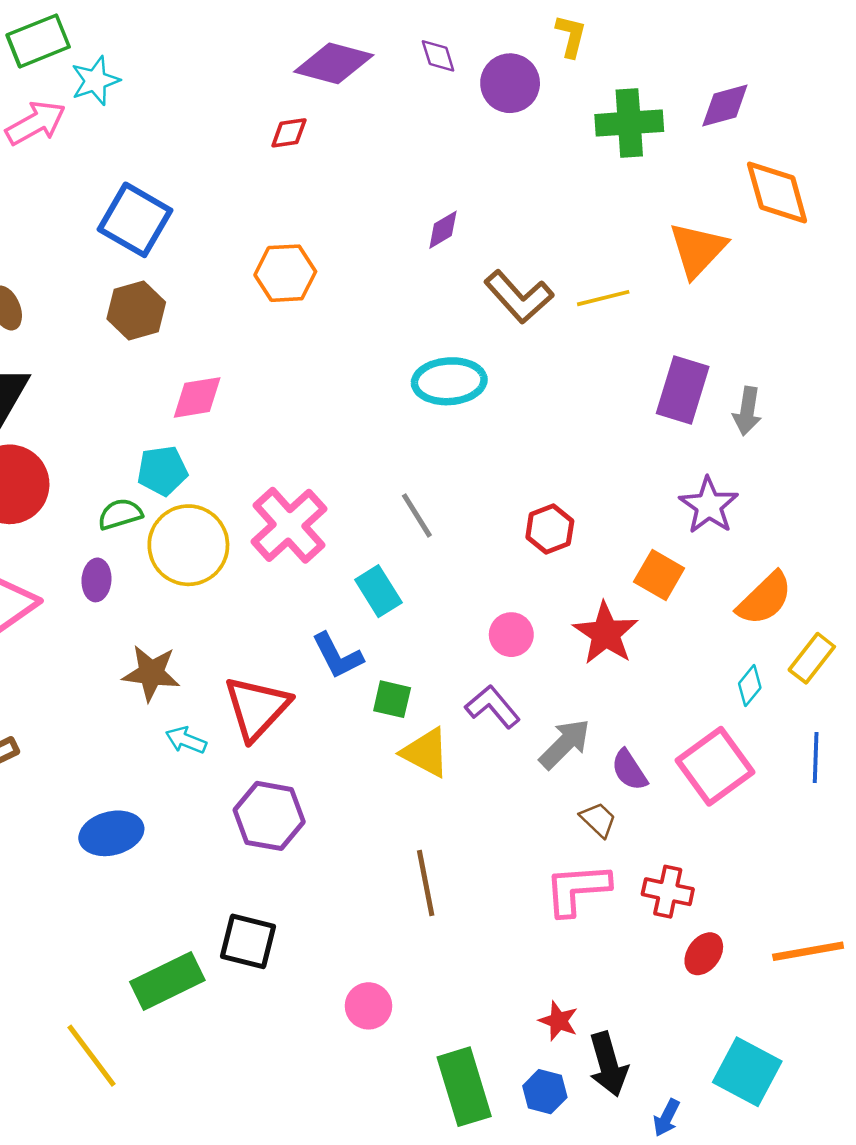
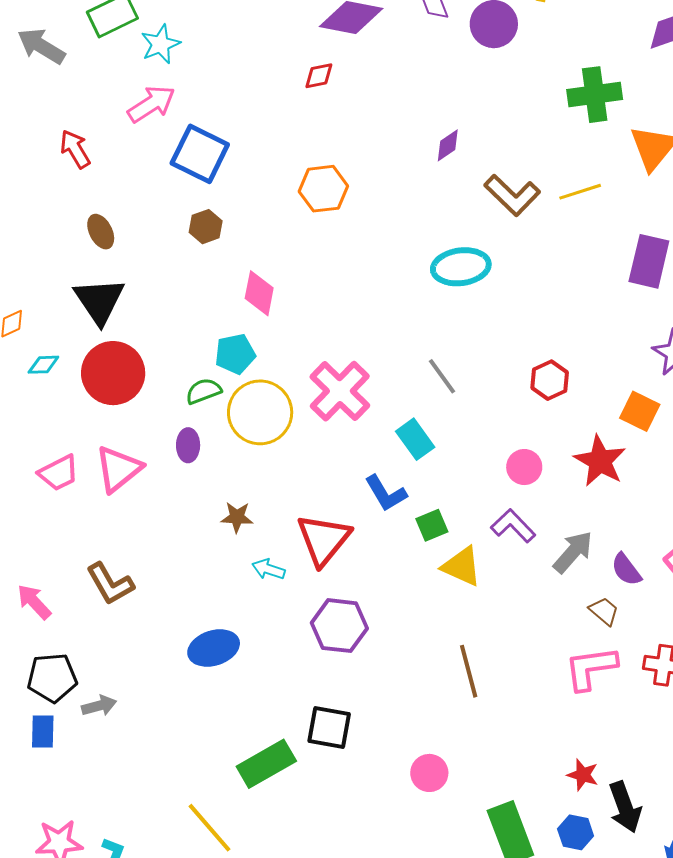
pink arrow: (36, 123) -> (151, 104), moved
green cross: (629, 123) -> (595, 95), moved
brown hexagon: (136, 310) -> (206, 227), size x0.7
pink diamond: (197, 397) -> (259, 293), turned -66
brown star: (151, 673) -> (237, 517), size x0.7
green square: (392, 699) -> (432, 525), turned -32

